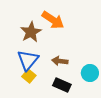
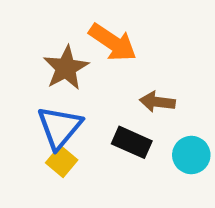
brown arrow: (60, 61) -> (157, 102), moved
black rectangle: (62, 85) -> (132, 142), moved

